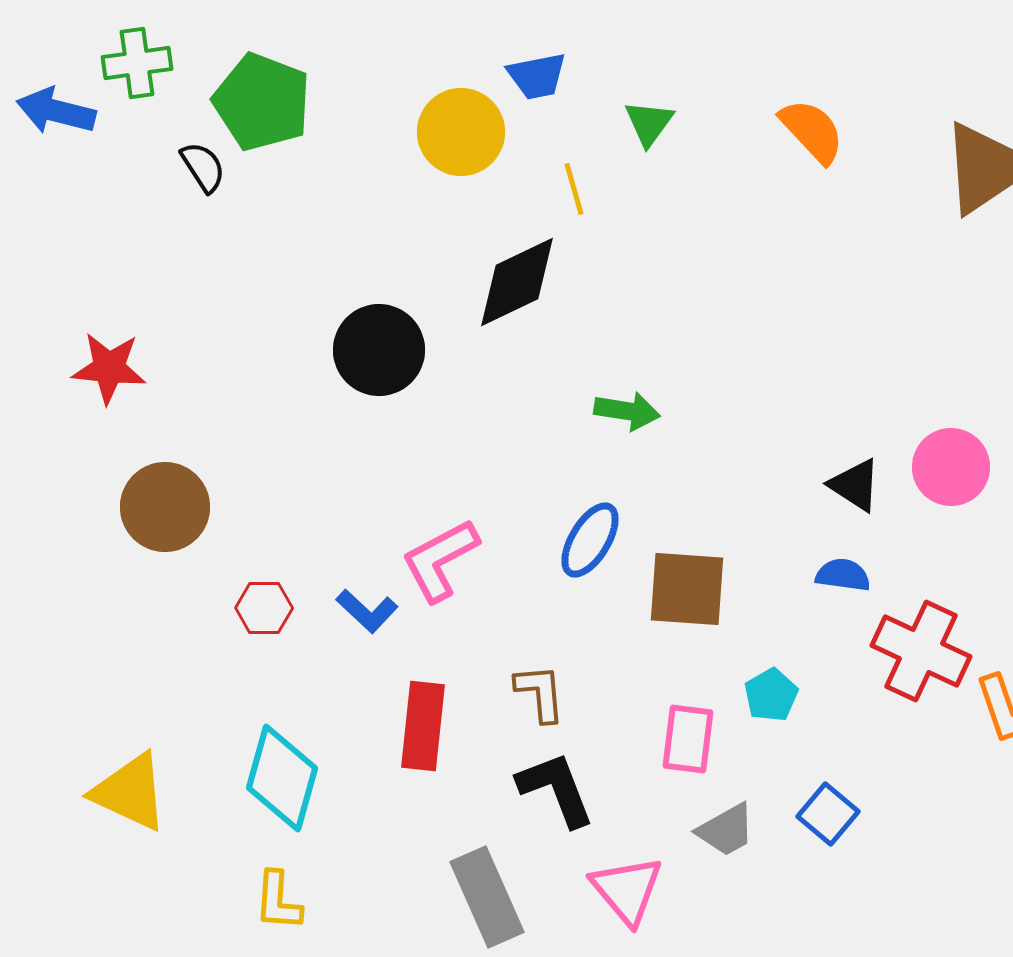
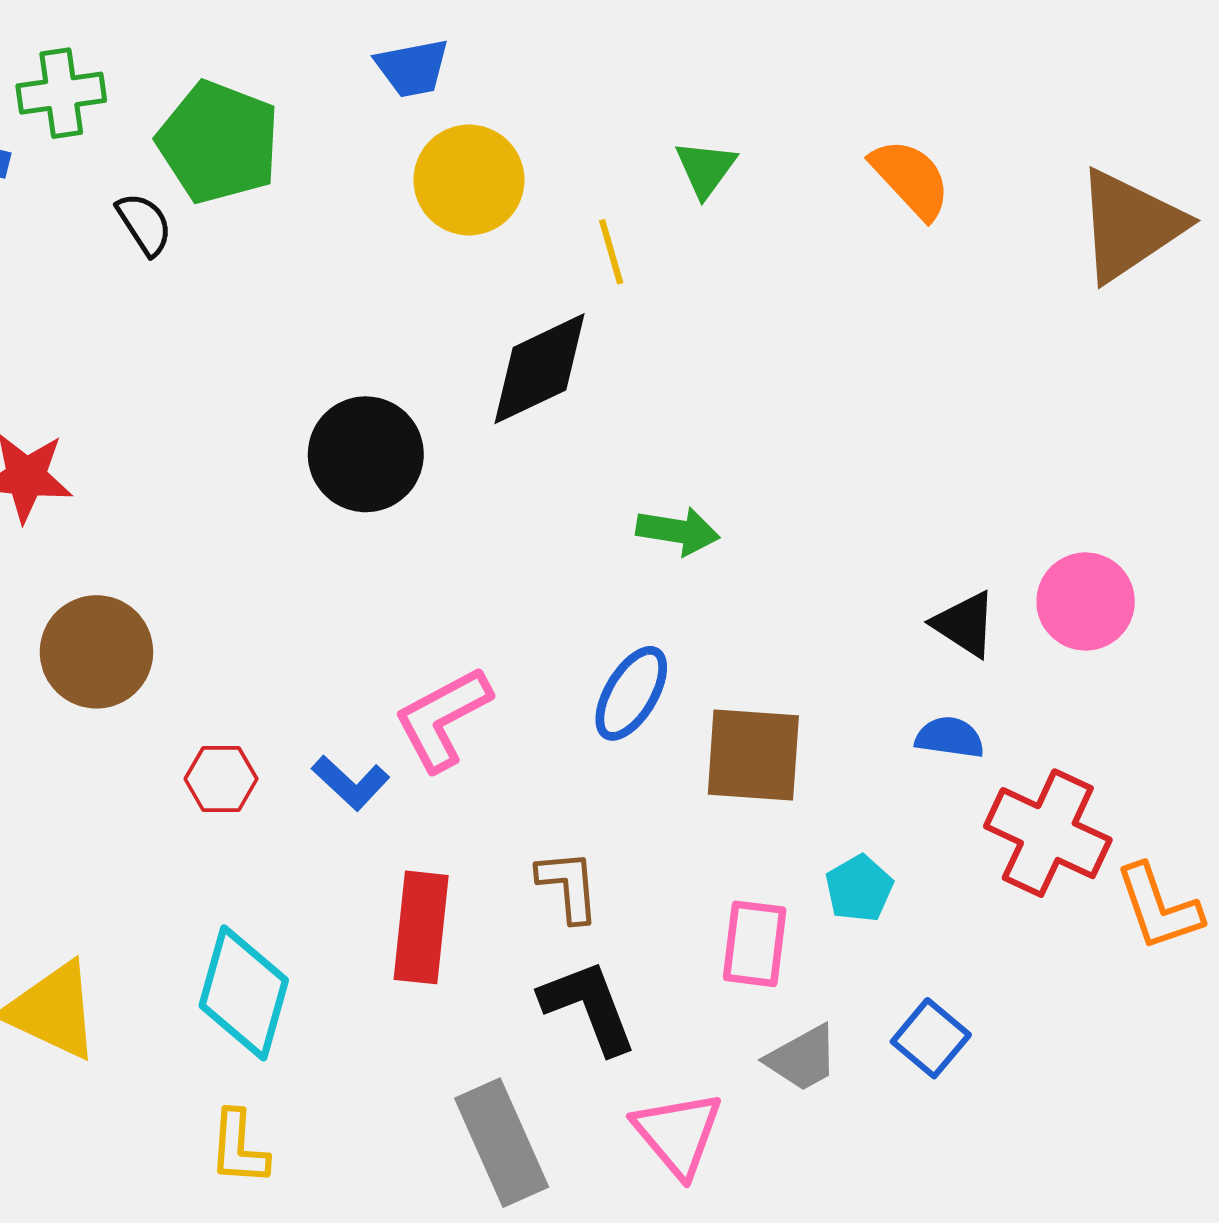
blue trapezoid: (537, 76) -> (412, 68), moved

